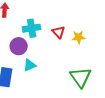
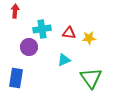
red triangle: (59, 32) -> (69, 33), turned -40
cyan triangle: (30, 65) -> (64, 60), moved

